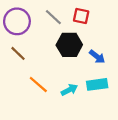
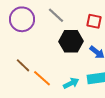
red square: (81, 16) -> (94, 21), moved
brown line: (18, 53) -> (23, 65), moved

